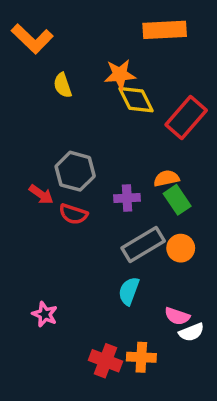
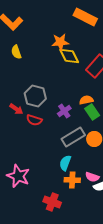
orange rectangle: (165, 30) -> (85, 17), turned 30
yellow semicircle: (63, 85) -> (16, 52), moved
purple cross: (127, 198) -> (64, 111), turned -32
pink star: (45, 314) -> (18, 176), size x1.6
orange cross: (141, 357) -> (72, 180), moved

